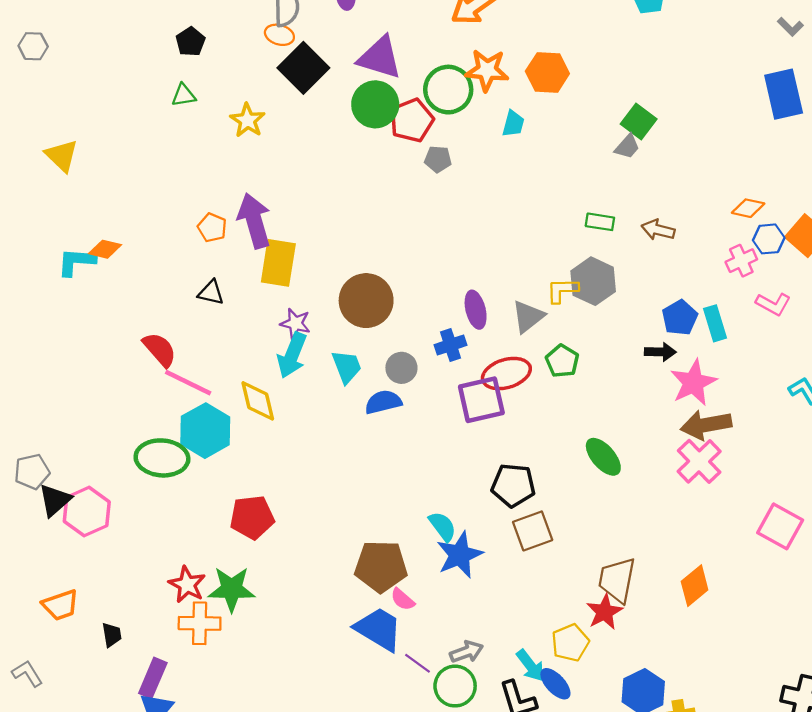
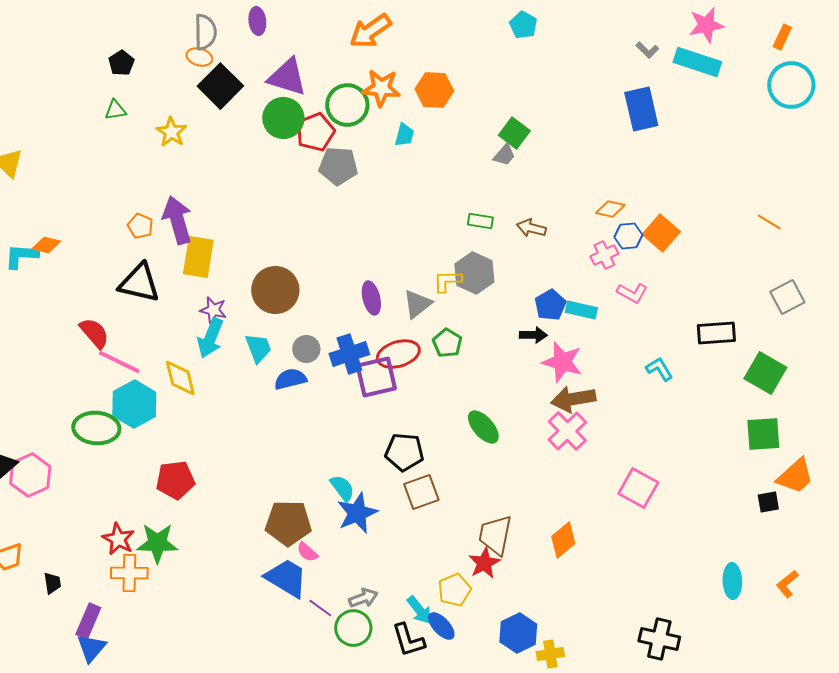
gray pentagon: (438, 159) -> (338, 166), size x1.6
black triangle: (211, 293) -> (139, 283), size x1.8
cyan rectangle: (715, 323) -> (581, 310), turned -60
blue cross: (451, 345) -> (349, 354), moved, size x1.4
pink star: (693, 383) -> (562, 362), turned -30

